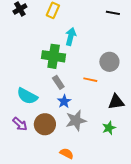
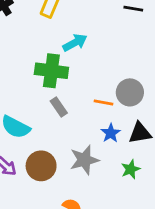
cyan arrow: (71, 36) -> (75, 43), turned 48
gray circle: (109, 62) -> (130, 92), moved
blue star: (64, 101) -> (111, 133), moved

